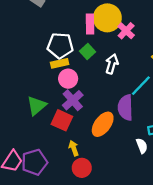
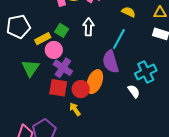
white pentagon: (60, 46) -> (18, 27), moved
green square: (87, 52) -> (62, 30), moved
green triangle: (37, 106) -> (31, 68), moved
red circle: (82, 168) -> (81, 89), moved

